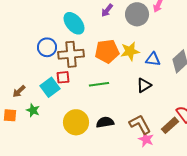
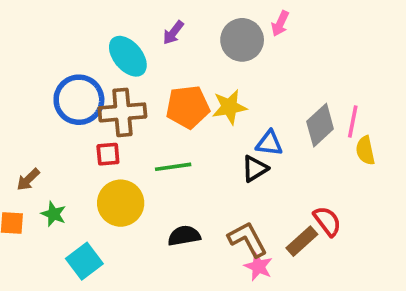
purple arrow: (107, 10) -> (173, 33), moved
blue circle: (47, 47) -> (79, 100), size x1.4
blue triangle: (153, 59) -> (269, 143), moved
cyan square: (50, 87) -> (84, 261), moved
yellow circle: (76, 122) -> (121, 203), moved

